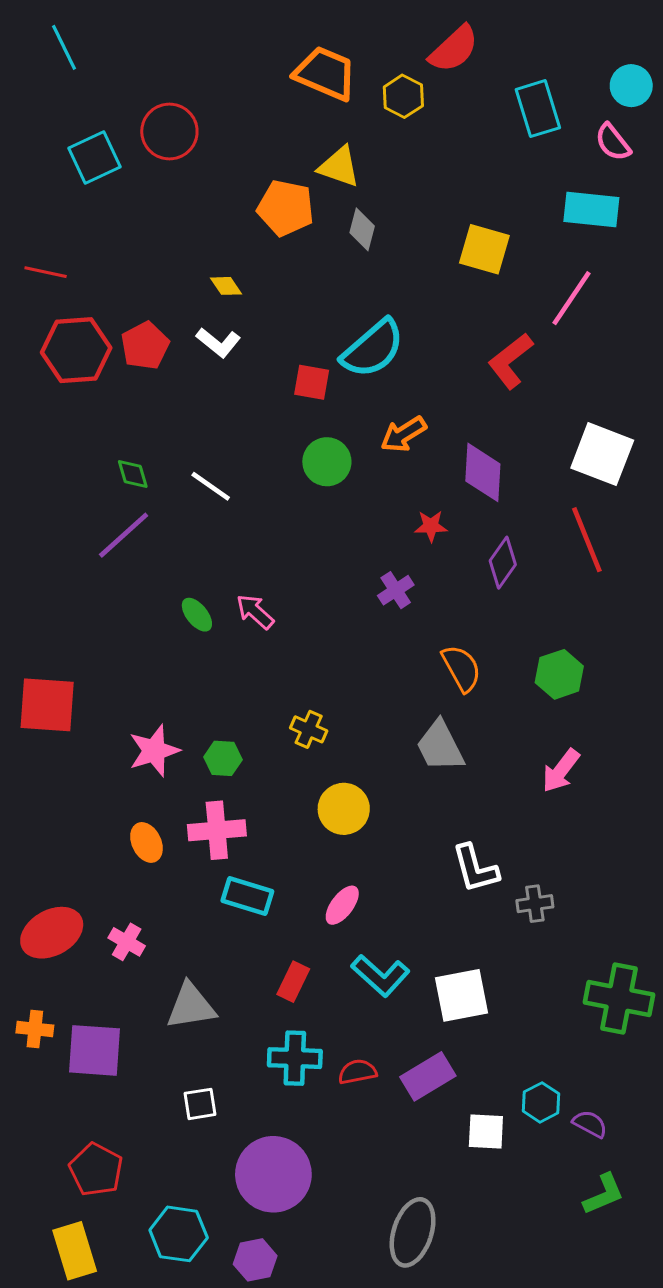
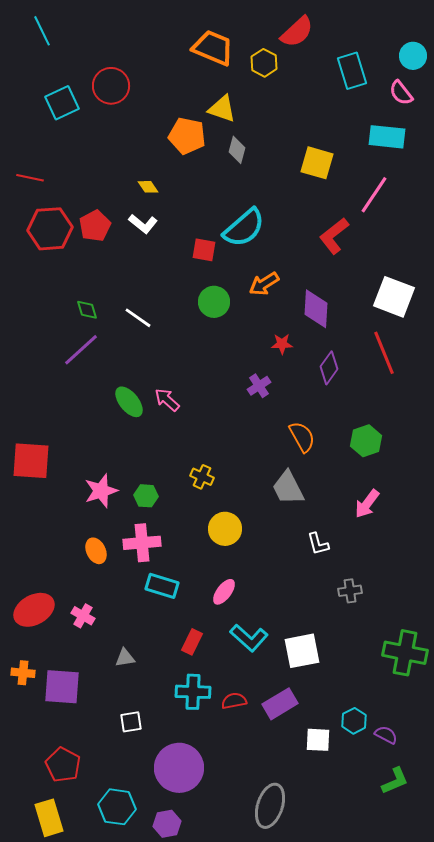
green ellipse: (197, 615) -> (129, 402), size x1.4
white L-shape: (475, 868) -> (318, 544), moved, size x0.7
gray triangle: (191, 1006) -> (125, 658), size x0.6

